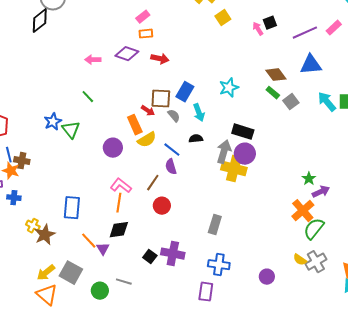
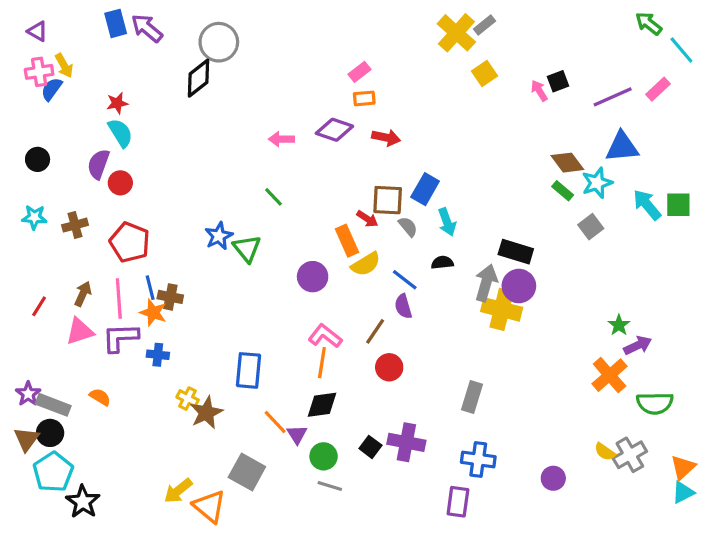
cyan star: (229, 88) -> (597, 183), moved
gray square: (291, 102) -> (591, 227), moved
green semicircle: (314, 229) -> (655, 403), moved, turned -130
yellow arrow: (46, 273) -> (178, 491), moved
green circle: (100, 291) -> (324, 456), moved

